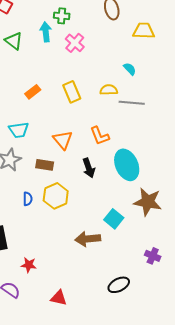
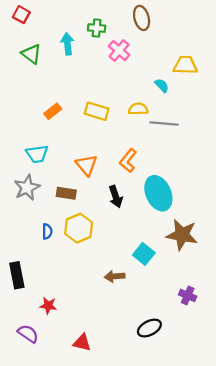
green cross: (62, 16) -> (97, 28), moved
yellow trapezoid: (144, 31) -> (185, 65), moved
pink cross: (75, 43) -> (119, 51), moved
yellow rectangle: (72, 92) -> (97, 111), turned -50
orange L-shape: (100, 136) -> (128, 161), turned 60
brown arrow: (88, 239) -> (115, 276), size x0.7

